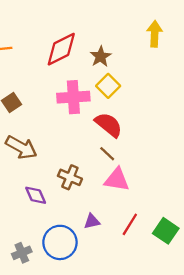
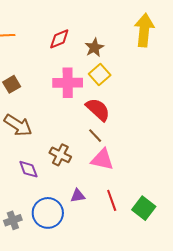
yellow arrow: (155, 34) -> (144, 30), size x1.4
red diamond: (61, 49) -> (59, 39), size x0.7
red line: (130, 224) -> (112, 200), turned -55

